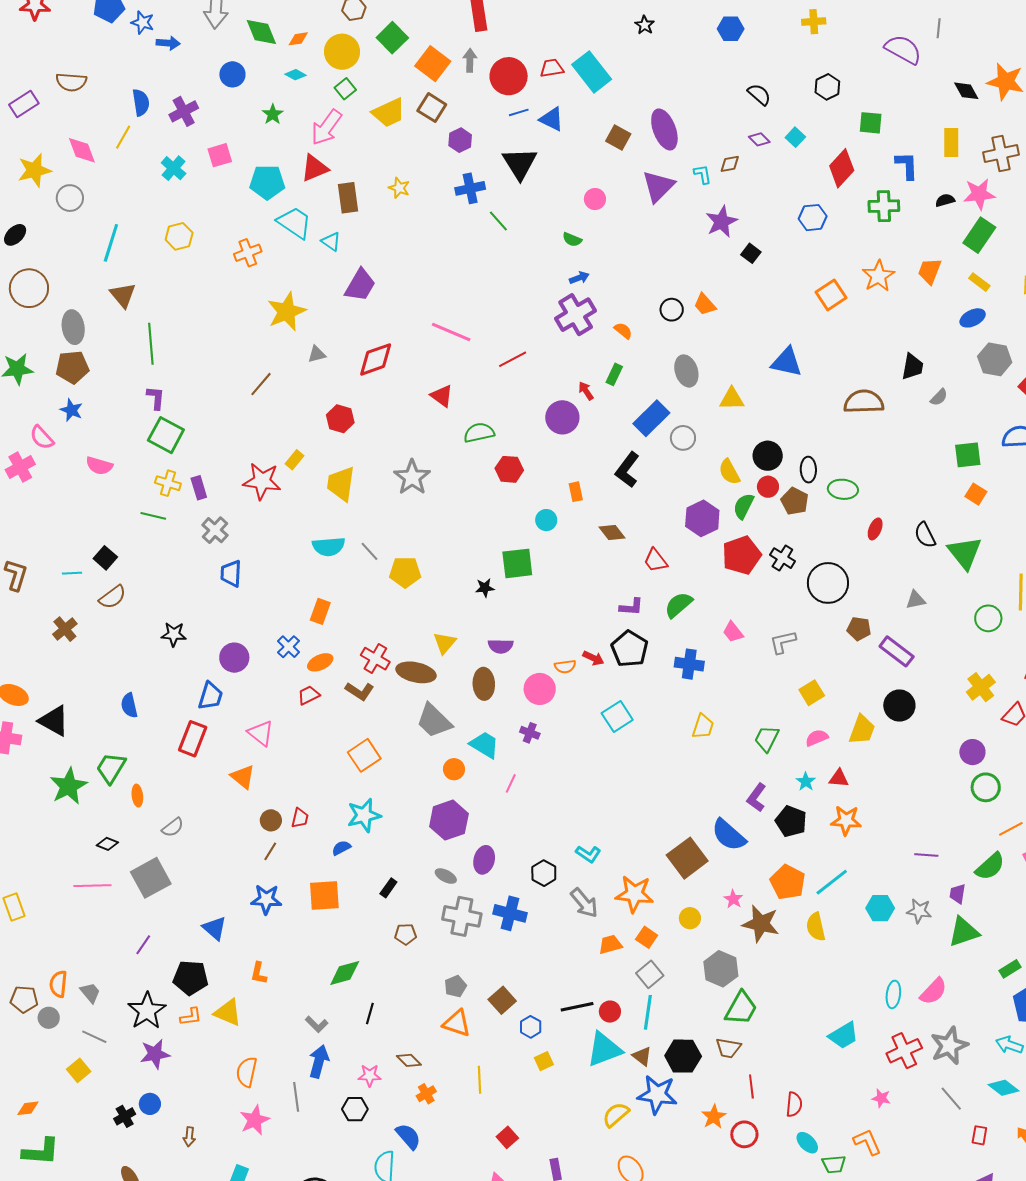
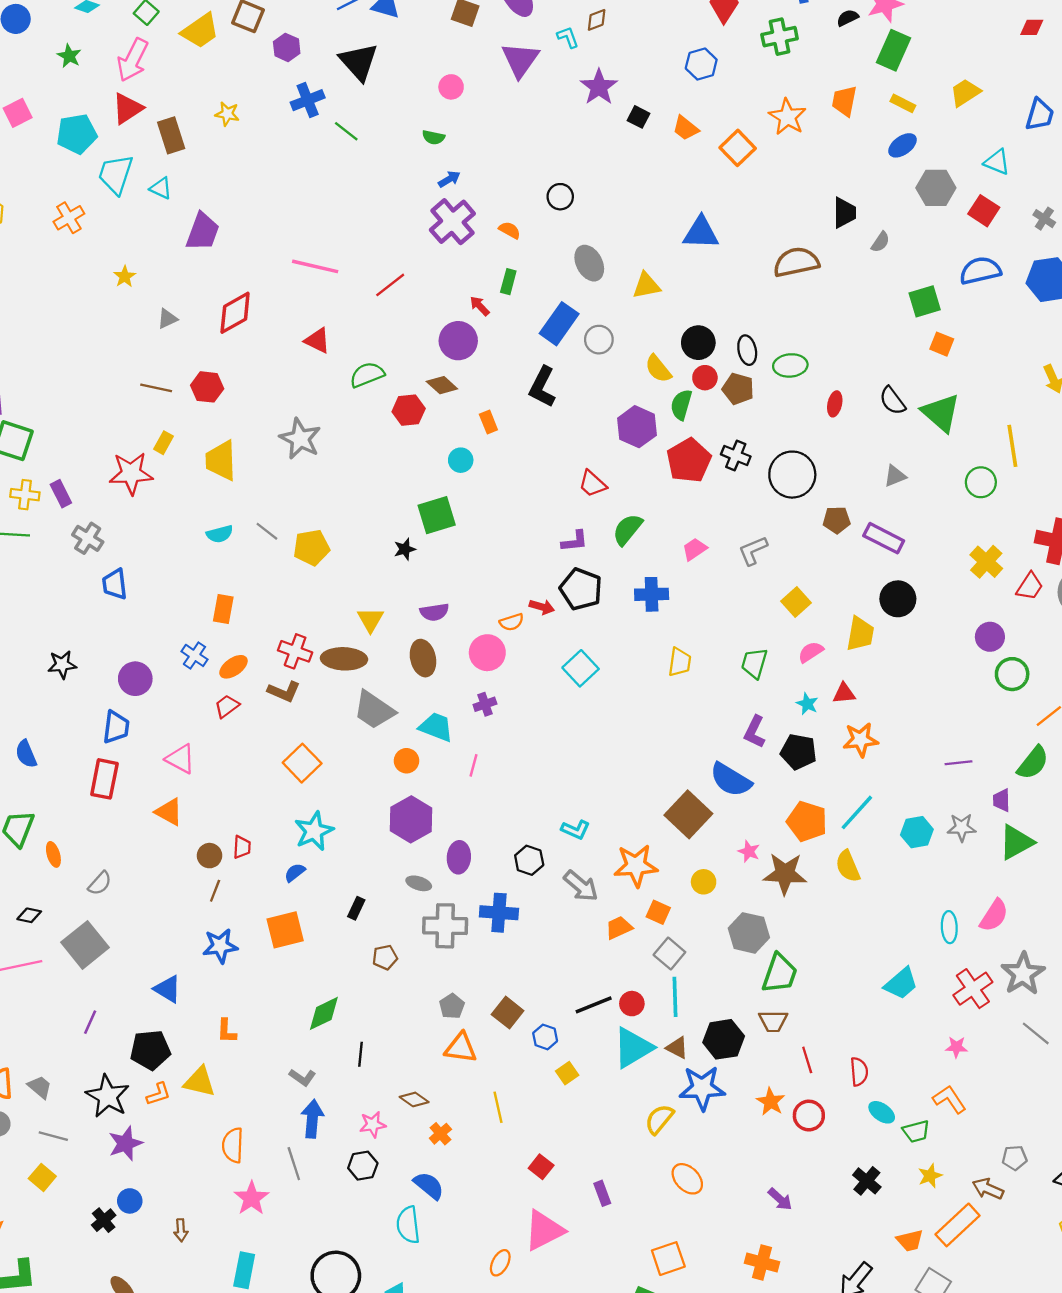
cyan trapezoid: (294, 223) -> (116, 174), turned -96
orange trapezoid: (705, 304) -> (686, 128), moved
yellow star: (287, 312) -> (125, 277), size x0.5
brown line: (261, 384) -> (156, 388), moved, turned 72
brown diamond: (612, 532) -> (442, 385), moved
cyan semicircle: (329, 547) -> (220, 534), size x0.7
pink trapezoid: (733, 632) -> (695, 549), turned 105
purple cross: (530, 733) -> (485, 704), turned -30

